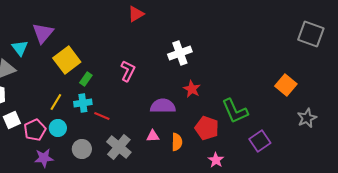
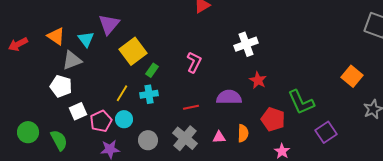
red line: (102, 116) -> (191, 107), moved, turned -35
pink triangle: (153, 136) -> (219, 137), moved

